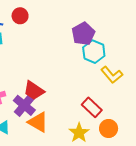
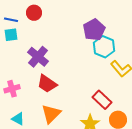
purple cross: (24, 105) -> (38, 57), moved
orange triangle: (38, 122) -> (51, 114), turned 45

